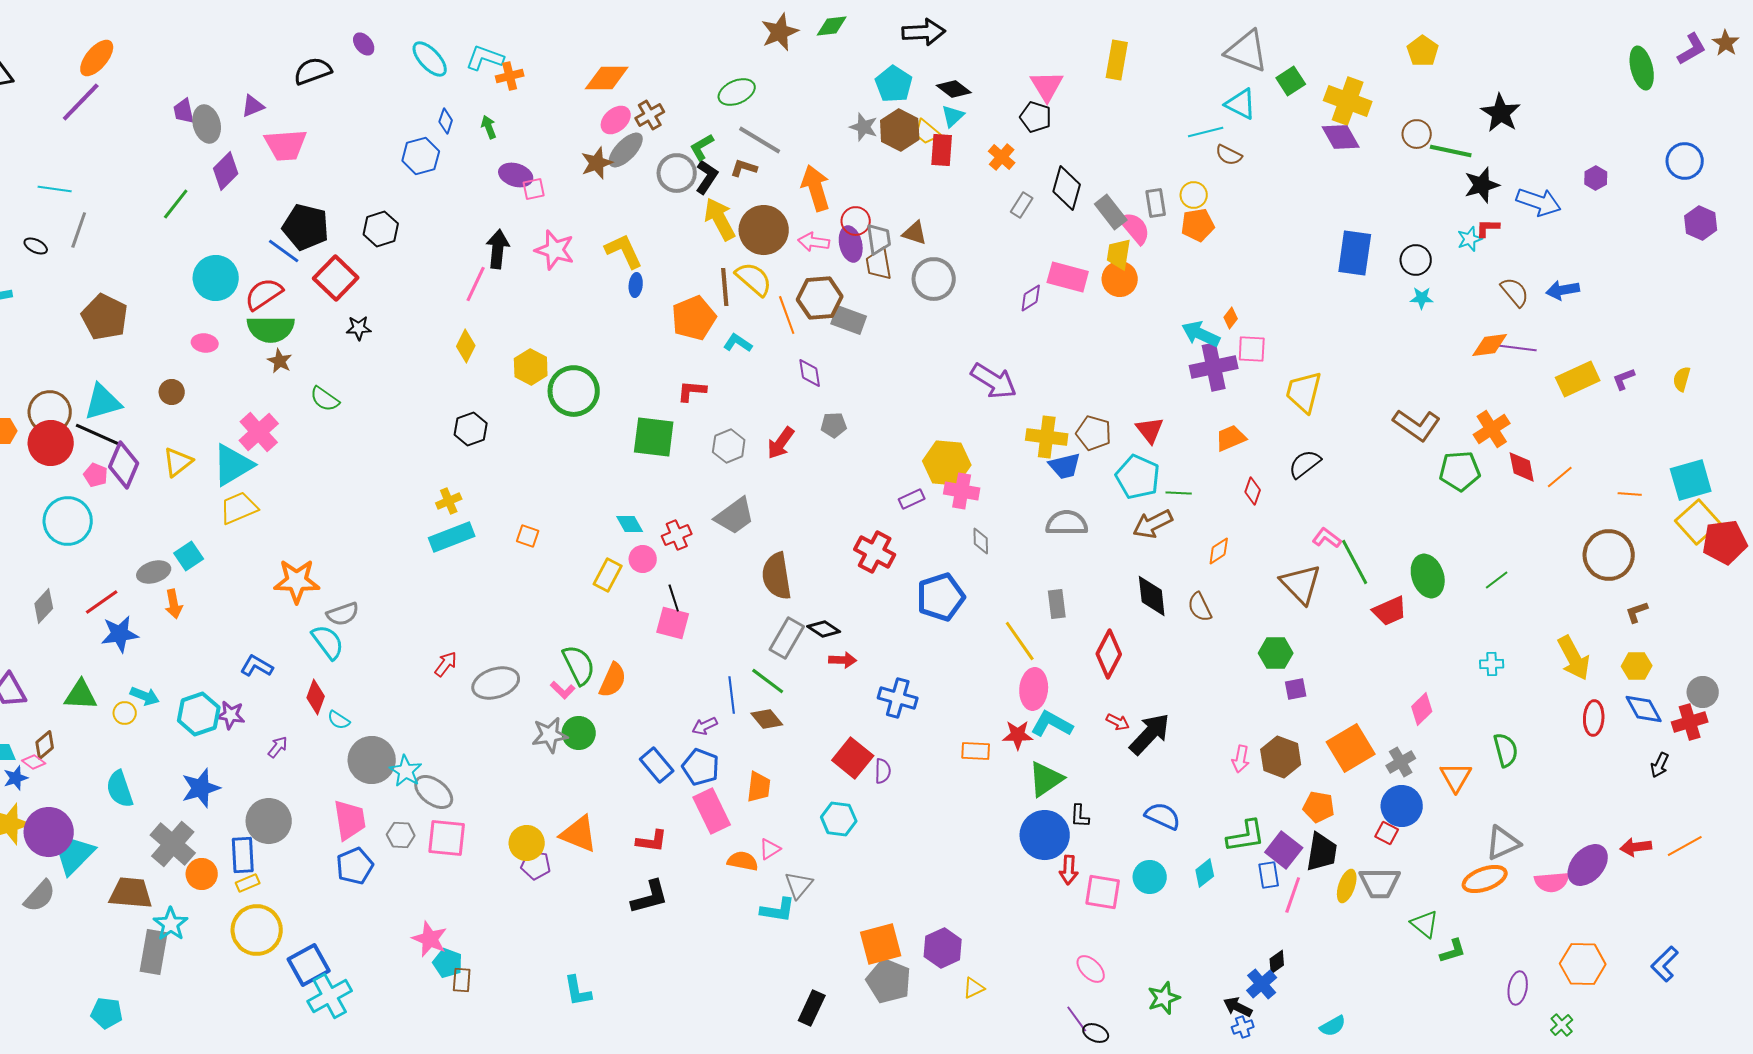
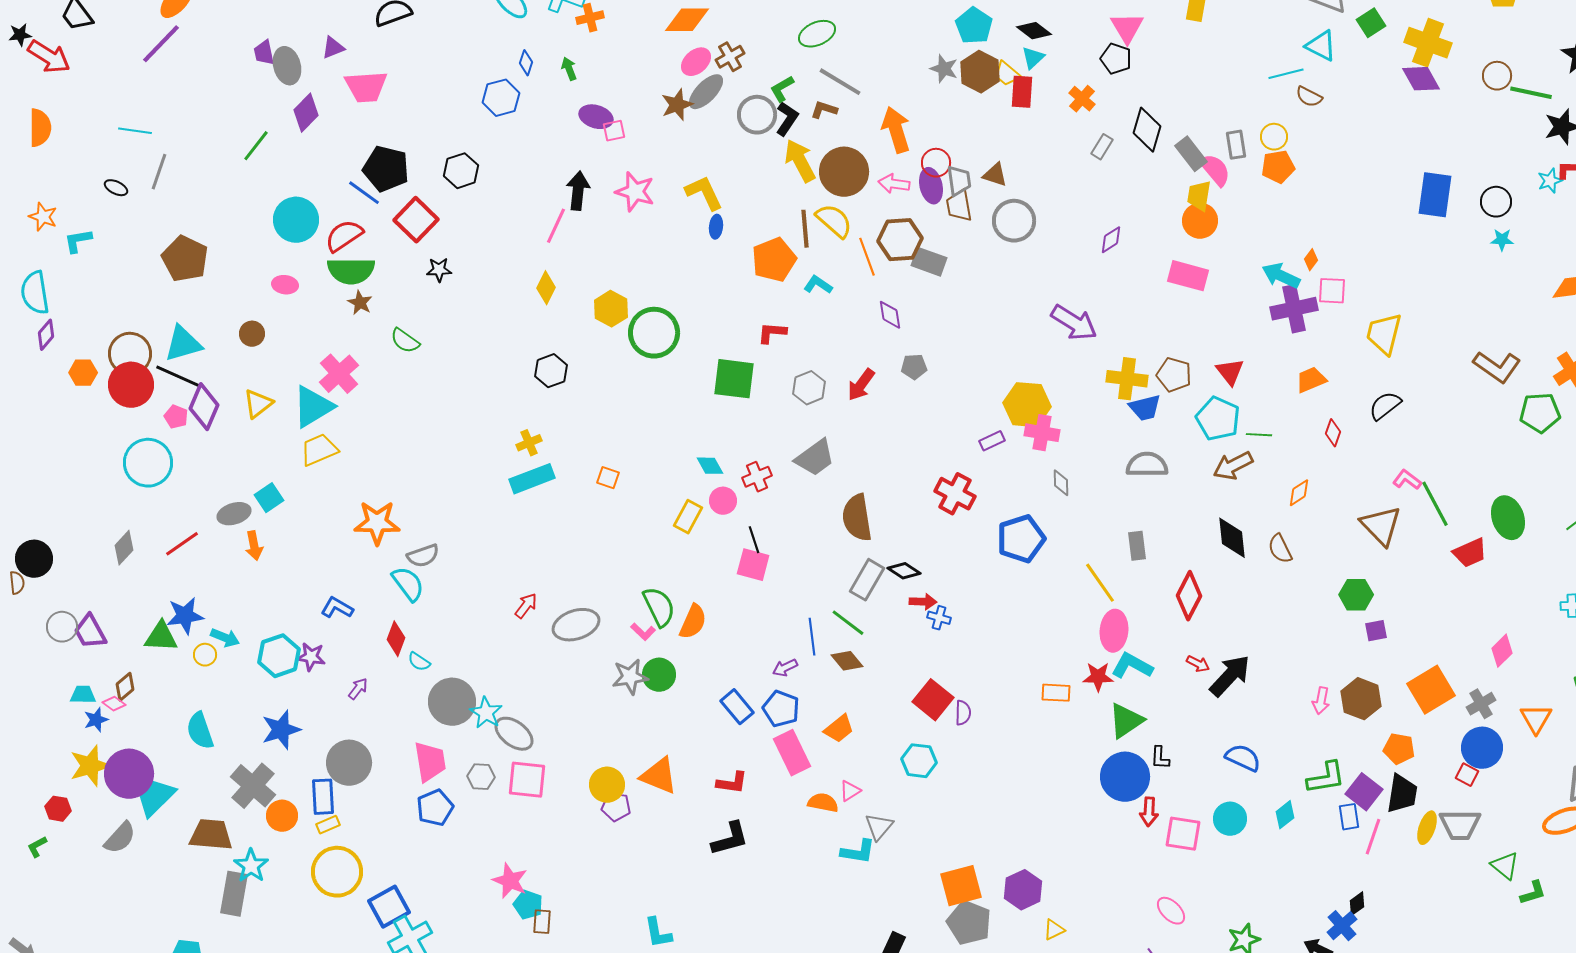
pink rectangle: (1068, 277) -> (1188, 276), moved
blue star: (120, 634) -> (185, 616), moved
blue cross: (898, 698) -> (939, 618), moved, size x0.6
orange trapezoid: (759, 787) -> (839, 729), turned 44

